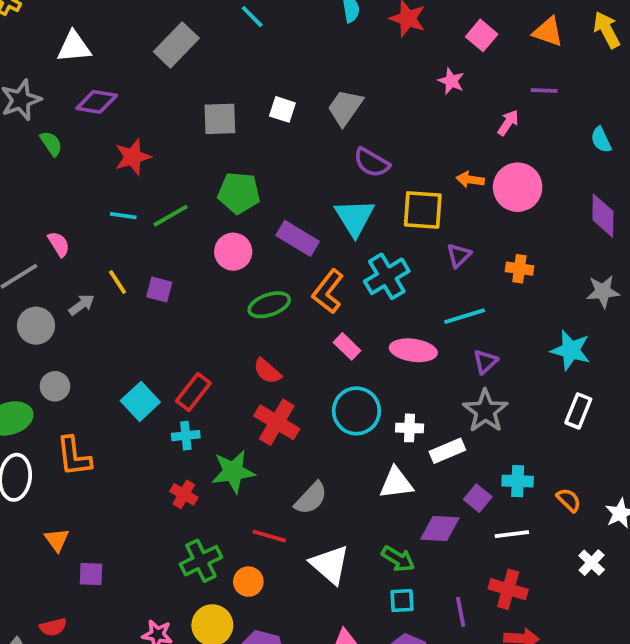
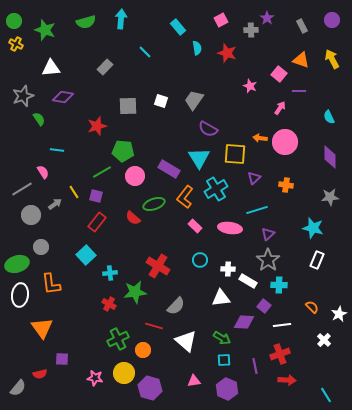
pink square: (482, 35) -> (279, 74), moved
gray rectangle: (176, 45) -> (105, 67), size x0.7
red star: (133, 157) -> (97, 126), moved
green pentagon: (239, 193) -> (123, 151), moved
cyan line: (123, 216) -> (57, 150), moved
green line: (171, 216) -> (102, 172), moved
red semicircle: (267, 371) -> (133, 218), moved
red rectangle: (193, 392) -> (97, 222), moved
cyan circle: (356, 411) -> (200, 260), size x0.6
white rectangle: (447, 451) -> (248, 281), turned 54
cyan cross: (518, 481) -> (279, 285), moved
orange triangle: (57, 540) -> (42, 328), size x1.6
purple square: (91, 574) -> (62, 359), moved
red cross: (508, 589) -> (280, 354), turned -36

